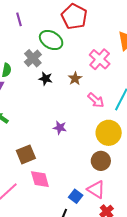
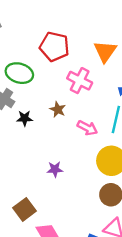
red pentagon: (74, 17) -> (54, 47), moved

